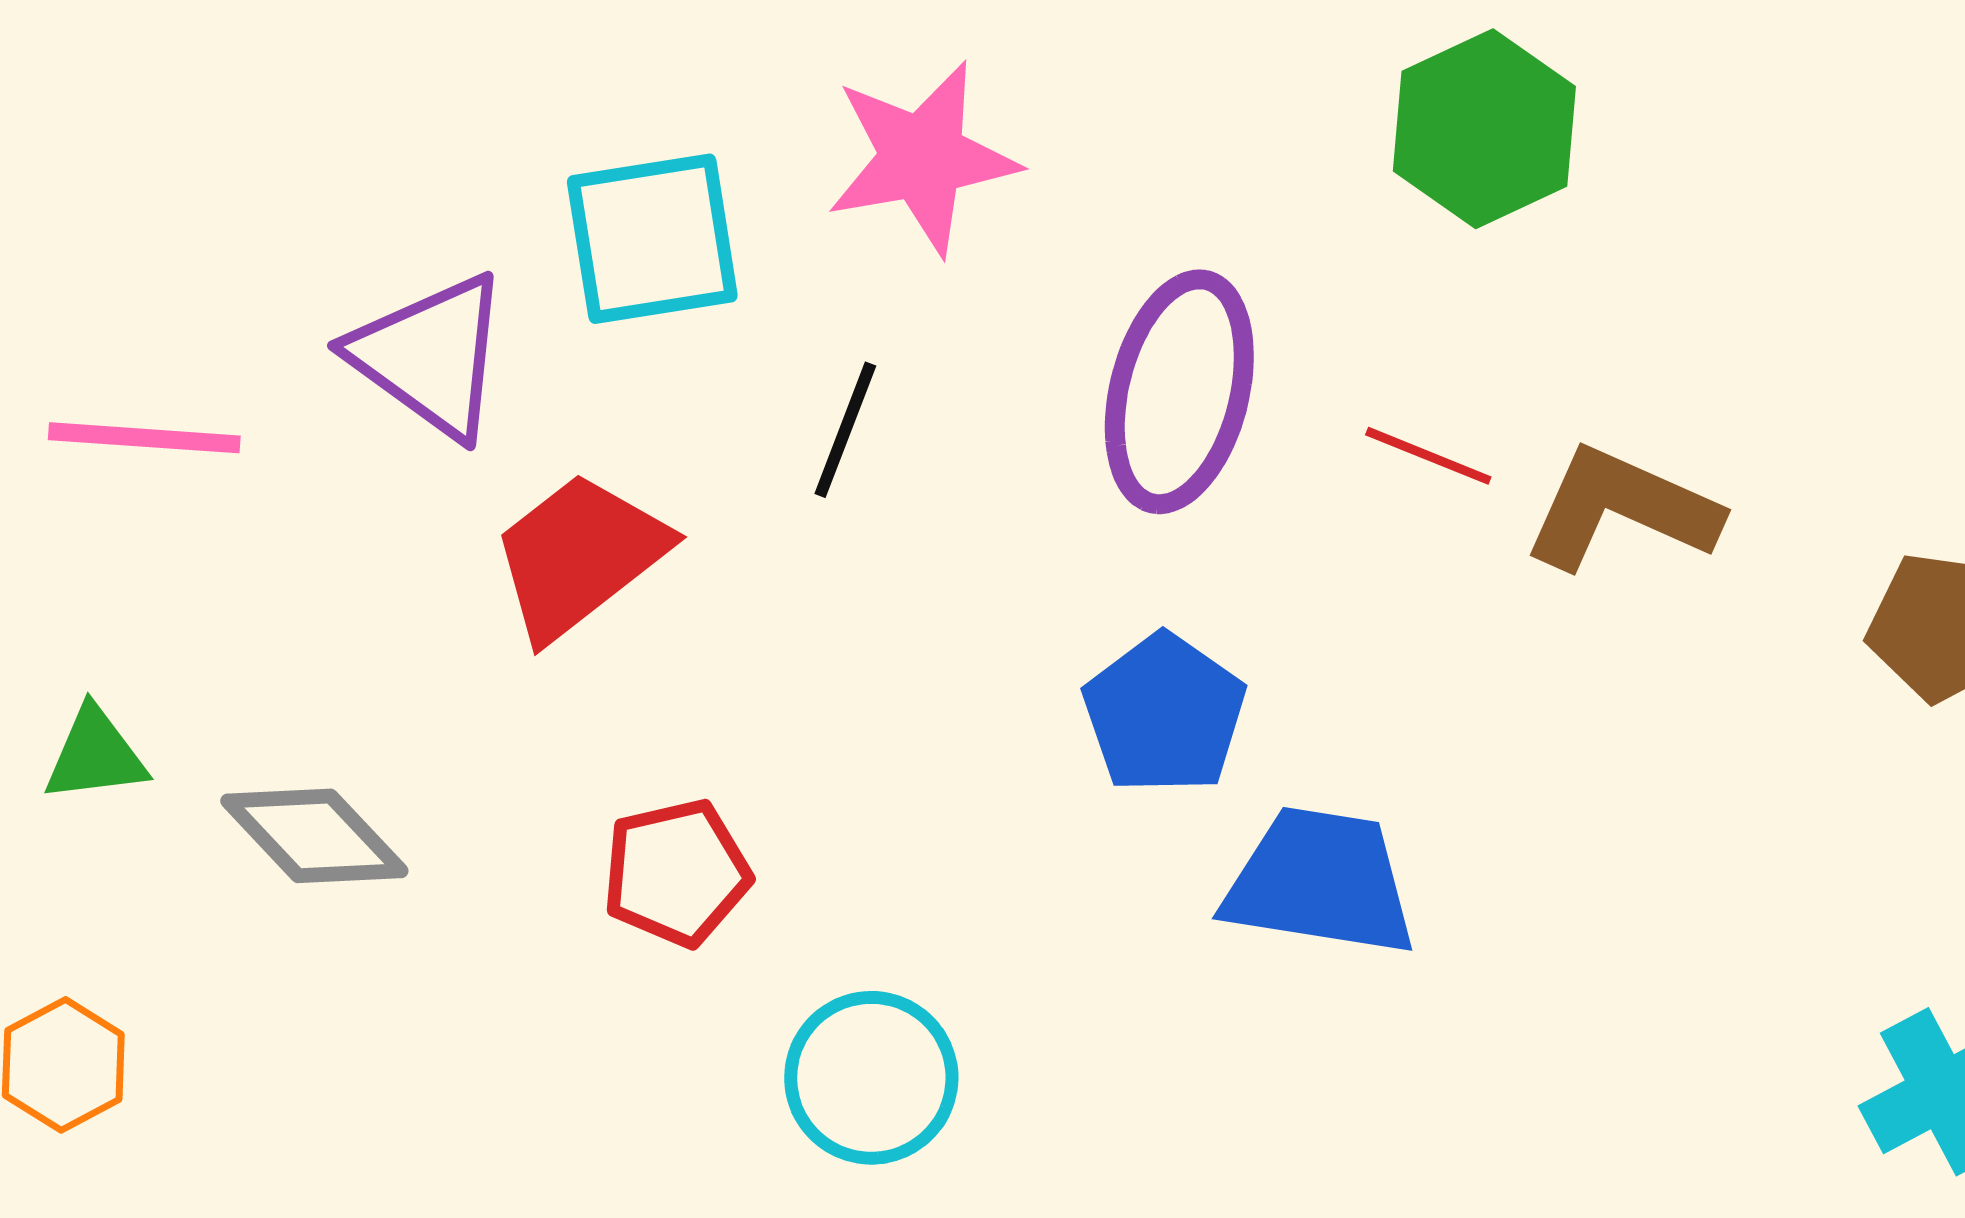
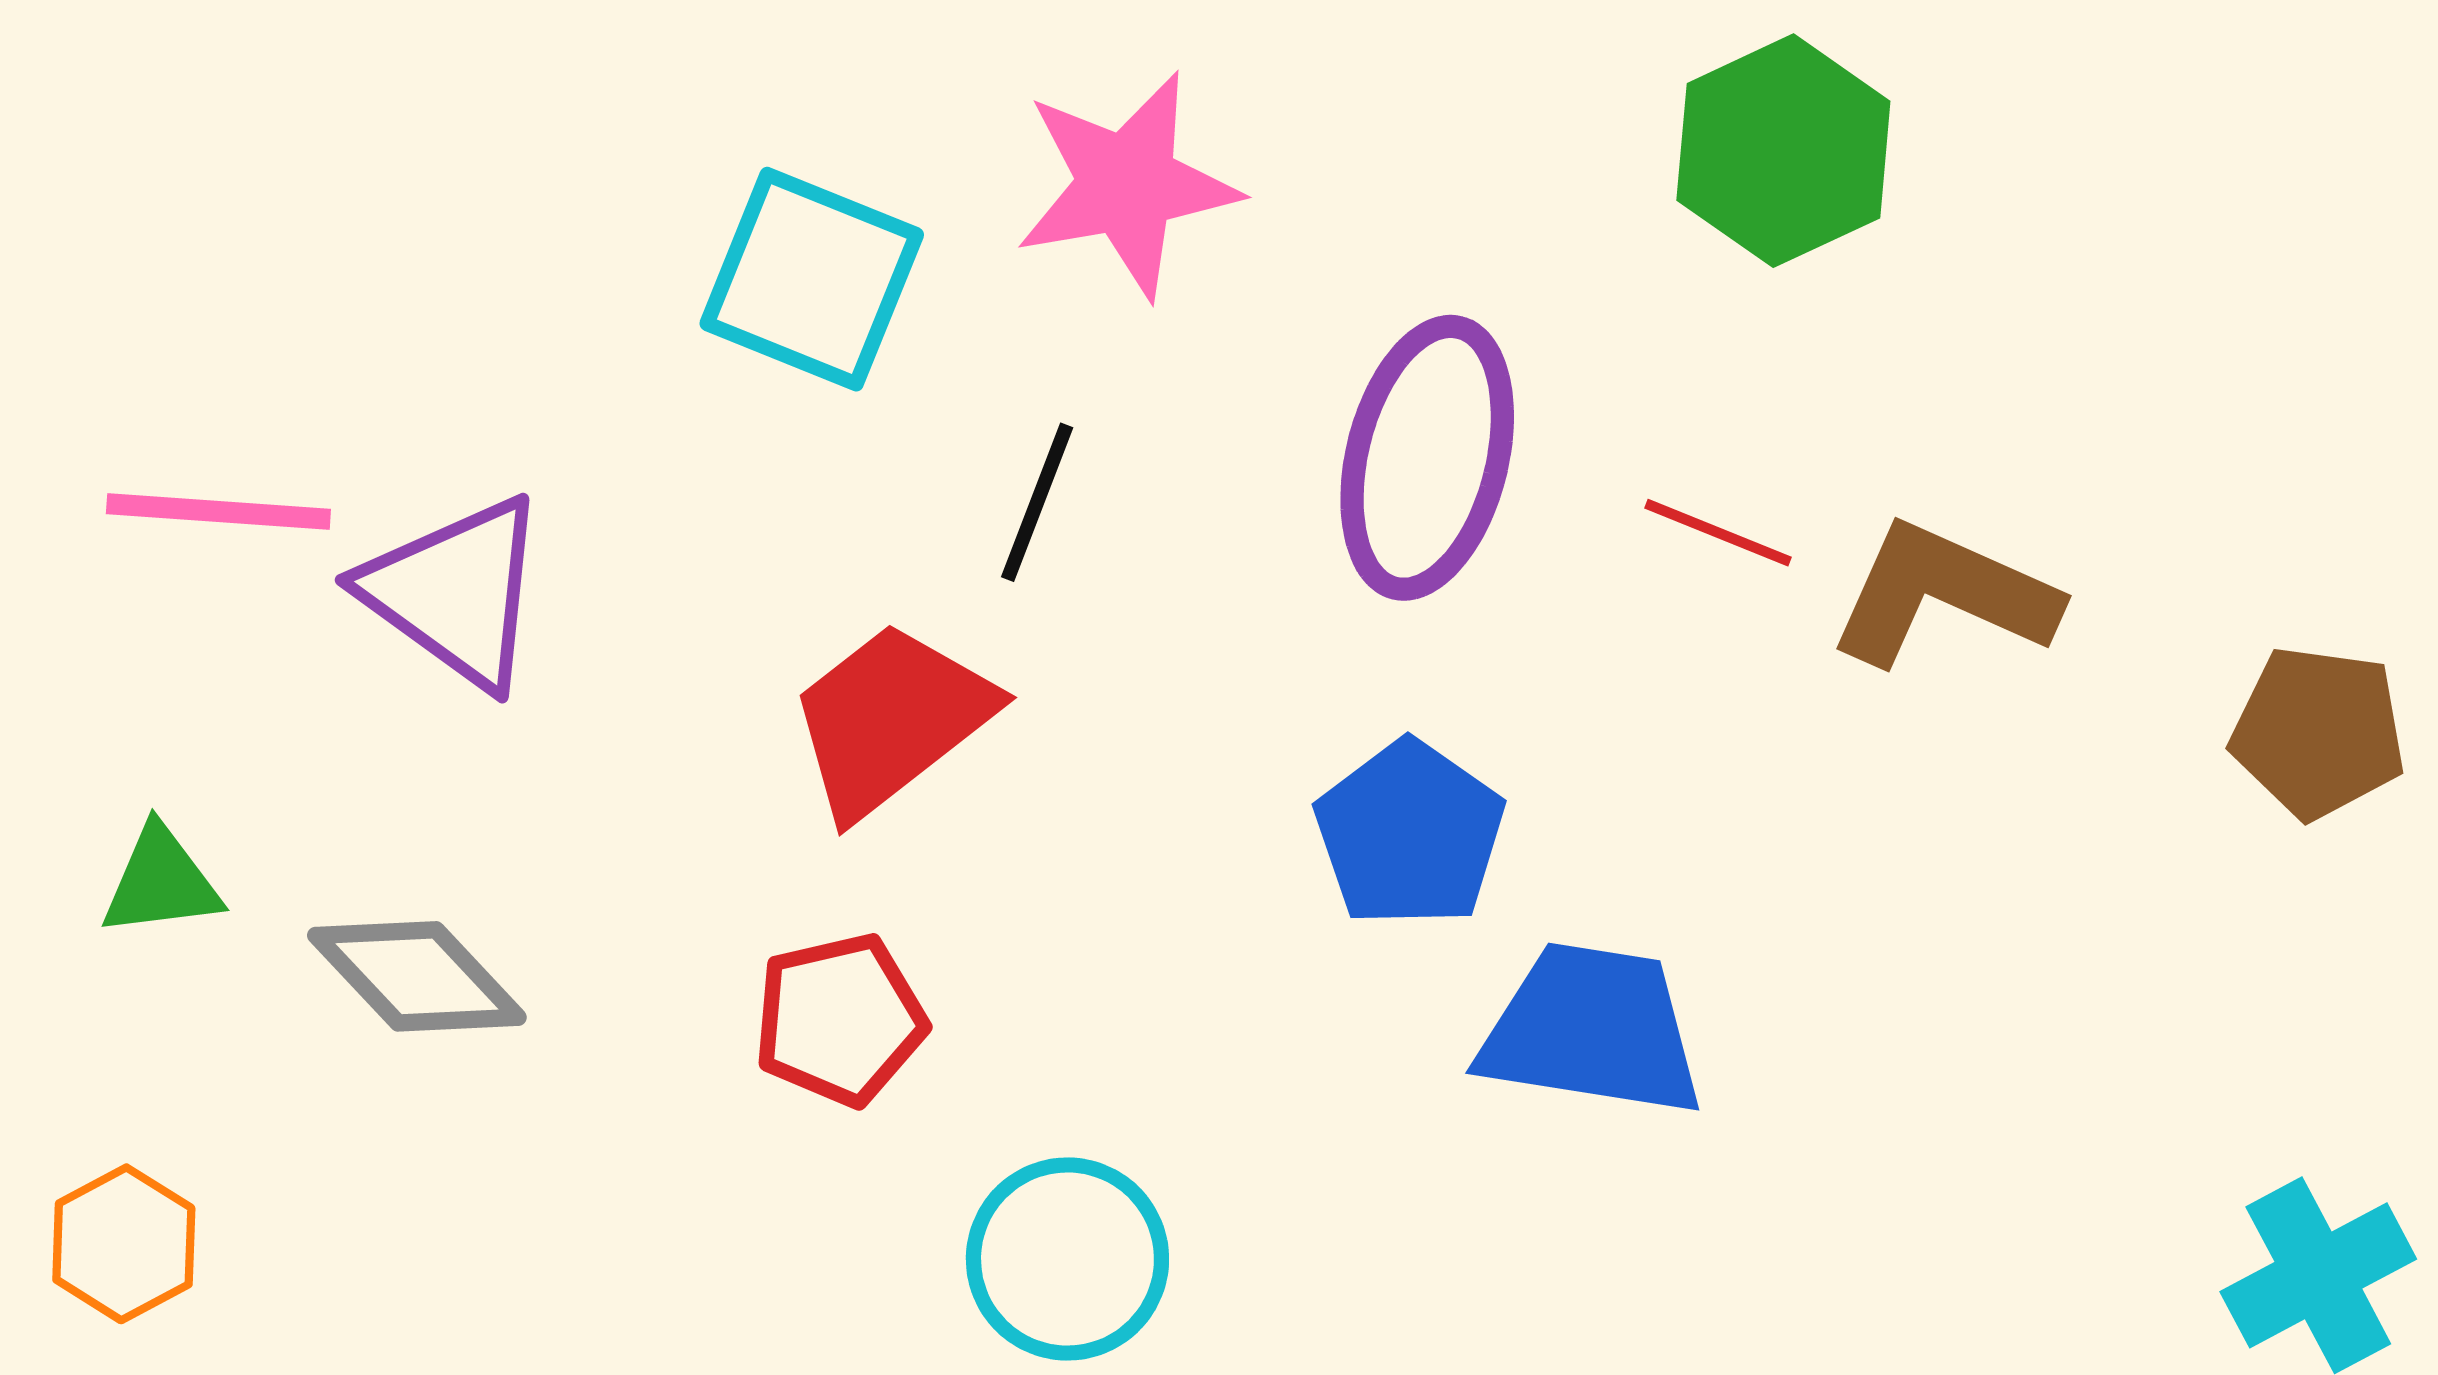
cyan square: (652, 239) -> (812, 279), turned 31
purple triangle: (430, 356) -> (455, 592), moved
red trapezoid: (579, 556) -> (891, 719), moved

